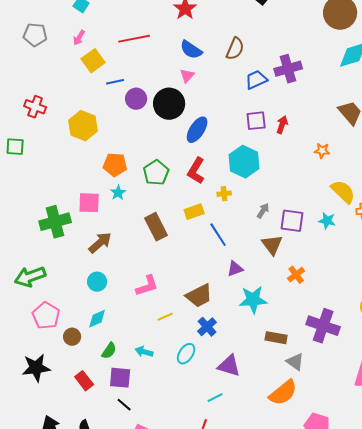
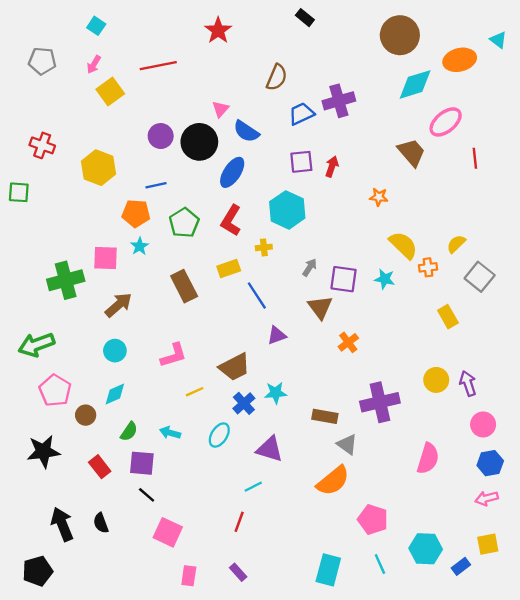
blue semicircle: (191, 50) -> (246, 131), moved
blue line: (115, 82) -> (156, 185), moved
cyan star: (253, 300) -> (276, 393), moved, size x0.7
purple cross: (323, 326) -> (380, 402), turned -32

